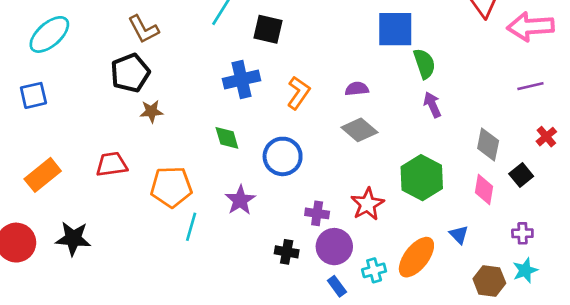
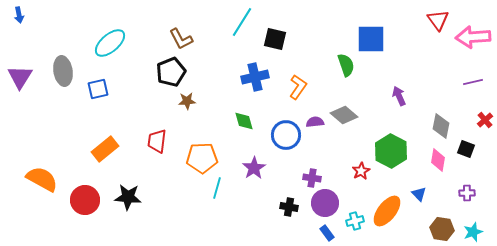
green semicircle: (424, 64) -> (346, 65), moved
purple semicircle: (357, 89) -> (315, 122), moved
red trapezoid: (112, 164) -> (157, 141), turned -75
black square: (521, 175) -> (466, 149), turned -30
red star: (367, 204) -> (361, 171), moved, size x0.7
cyan star: (525, 270) -> (473, 232), moved

